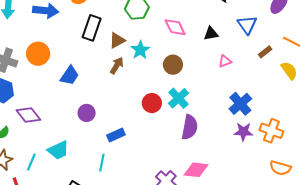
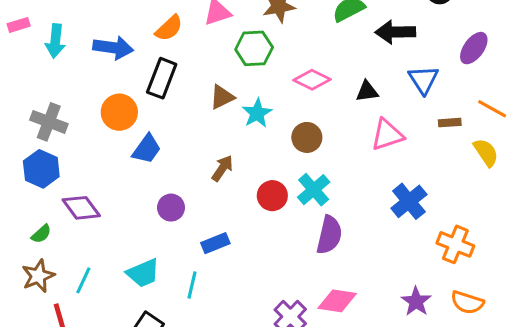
pink diamond: (175, 27) -> (312, 80), turned -40
black rectangle: (92, 28) -> (162, 78), moved
brown rectangle: (265, 52) -> (450, 123), turned 32
orange circle: (38, 54) -> (119, 112), moved
pink triangle: (225, 61) -> (387, 135), size x1.6
brown arrow: (117, 66) -> (222, 168), moved
purple star: (243, 132) -> (416, 301), moved, turned 30
cyan trapezoid: (58, 150) -> (143, 273), moved

